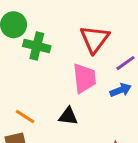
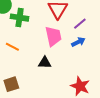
orange line: (25, 117) -> (12, 47), moved

